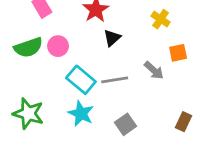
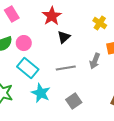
gray arrow: (154, 70) -> (95, 61), turned 70
cyan rectangle: (81, 80) -> (28, 68), moved

